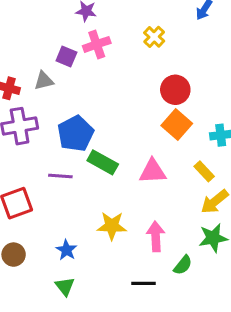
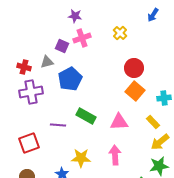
blue pentagon: (76, 134) -> (70, 79), moved
yellow star: (112, 226) -> (81, 158), moved
pink arrow: (156, 236) -> (115, 155), moved

